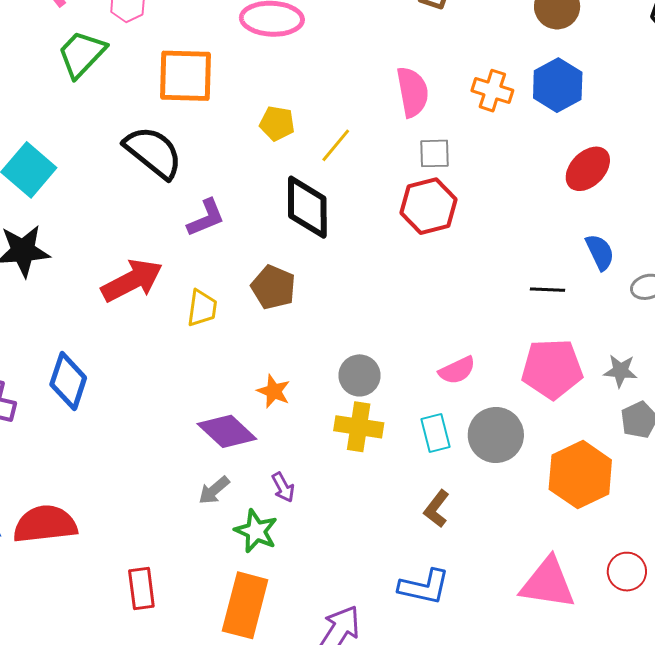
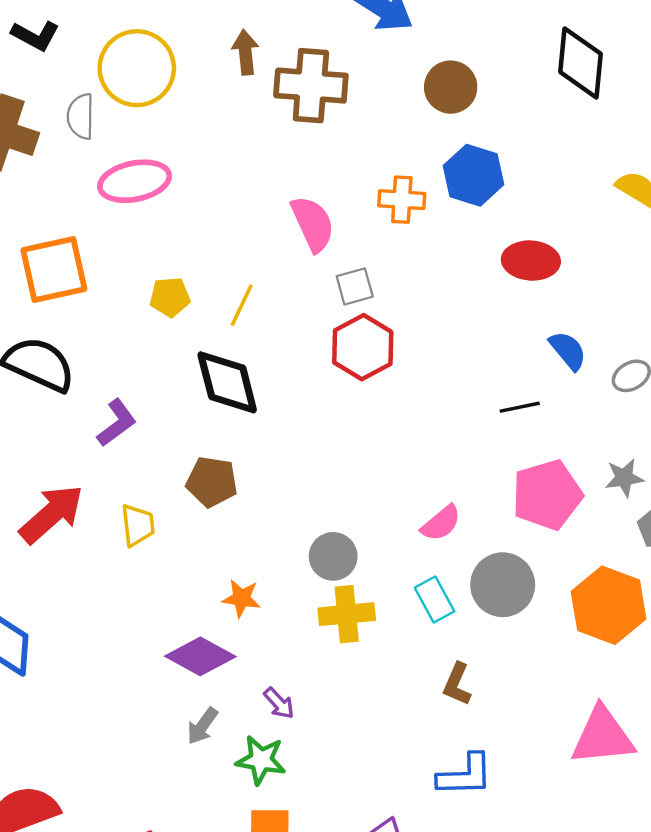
red ellipse: (588, 169) -> (531, 261), turned 63

